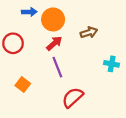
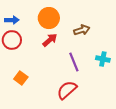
blue arrow: (29, 12) -> (12, 20), moved
purple line: (57, 67) -> (74, 62), moved

